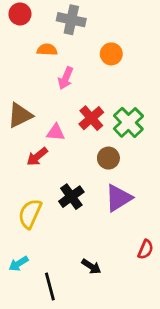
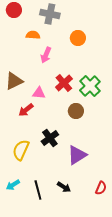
purple triangle: (118, 198) -> (77, 155), moved
red semicircle: (146, 249) -> (101, 188), moved
black line: (50, 286) -> (38, 190), moved

